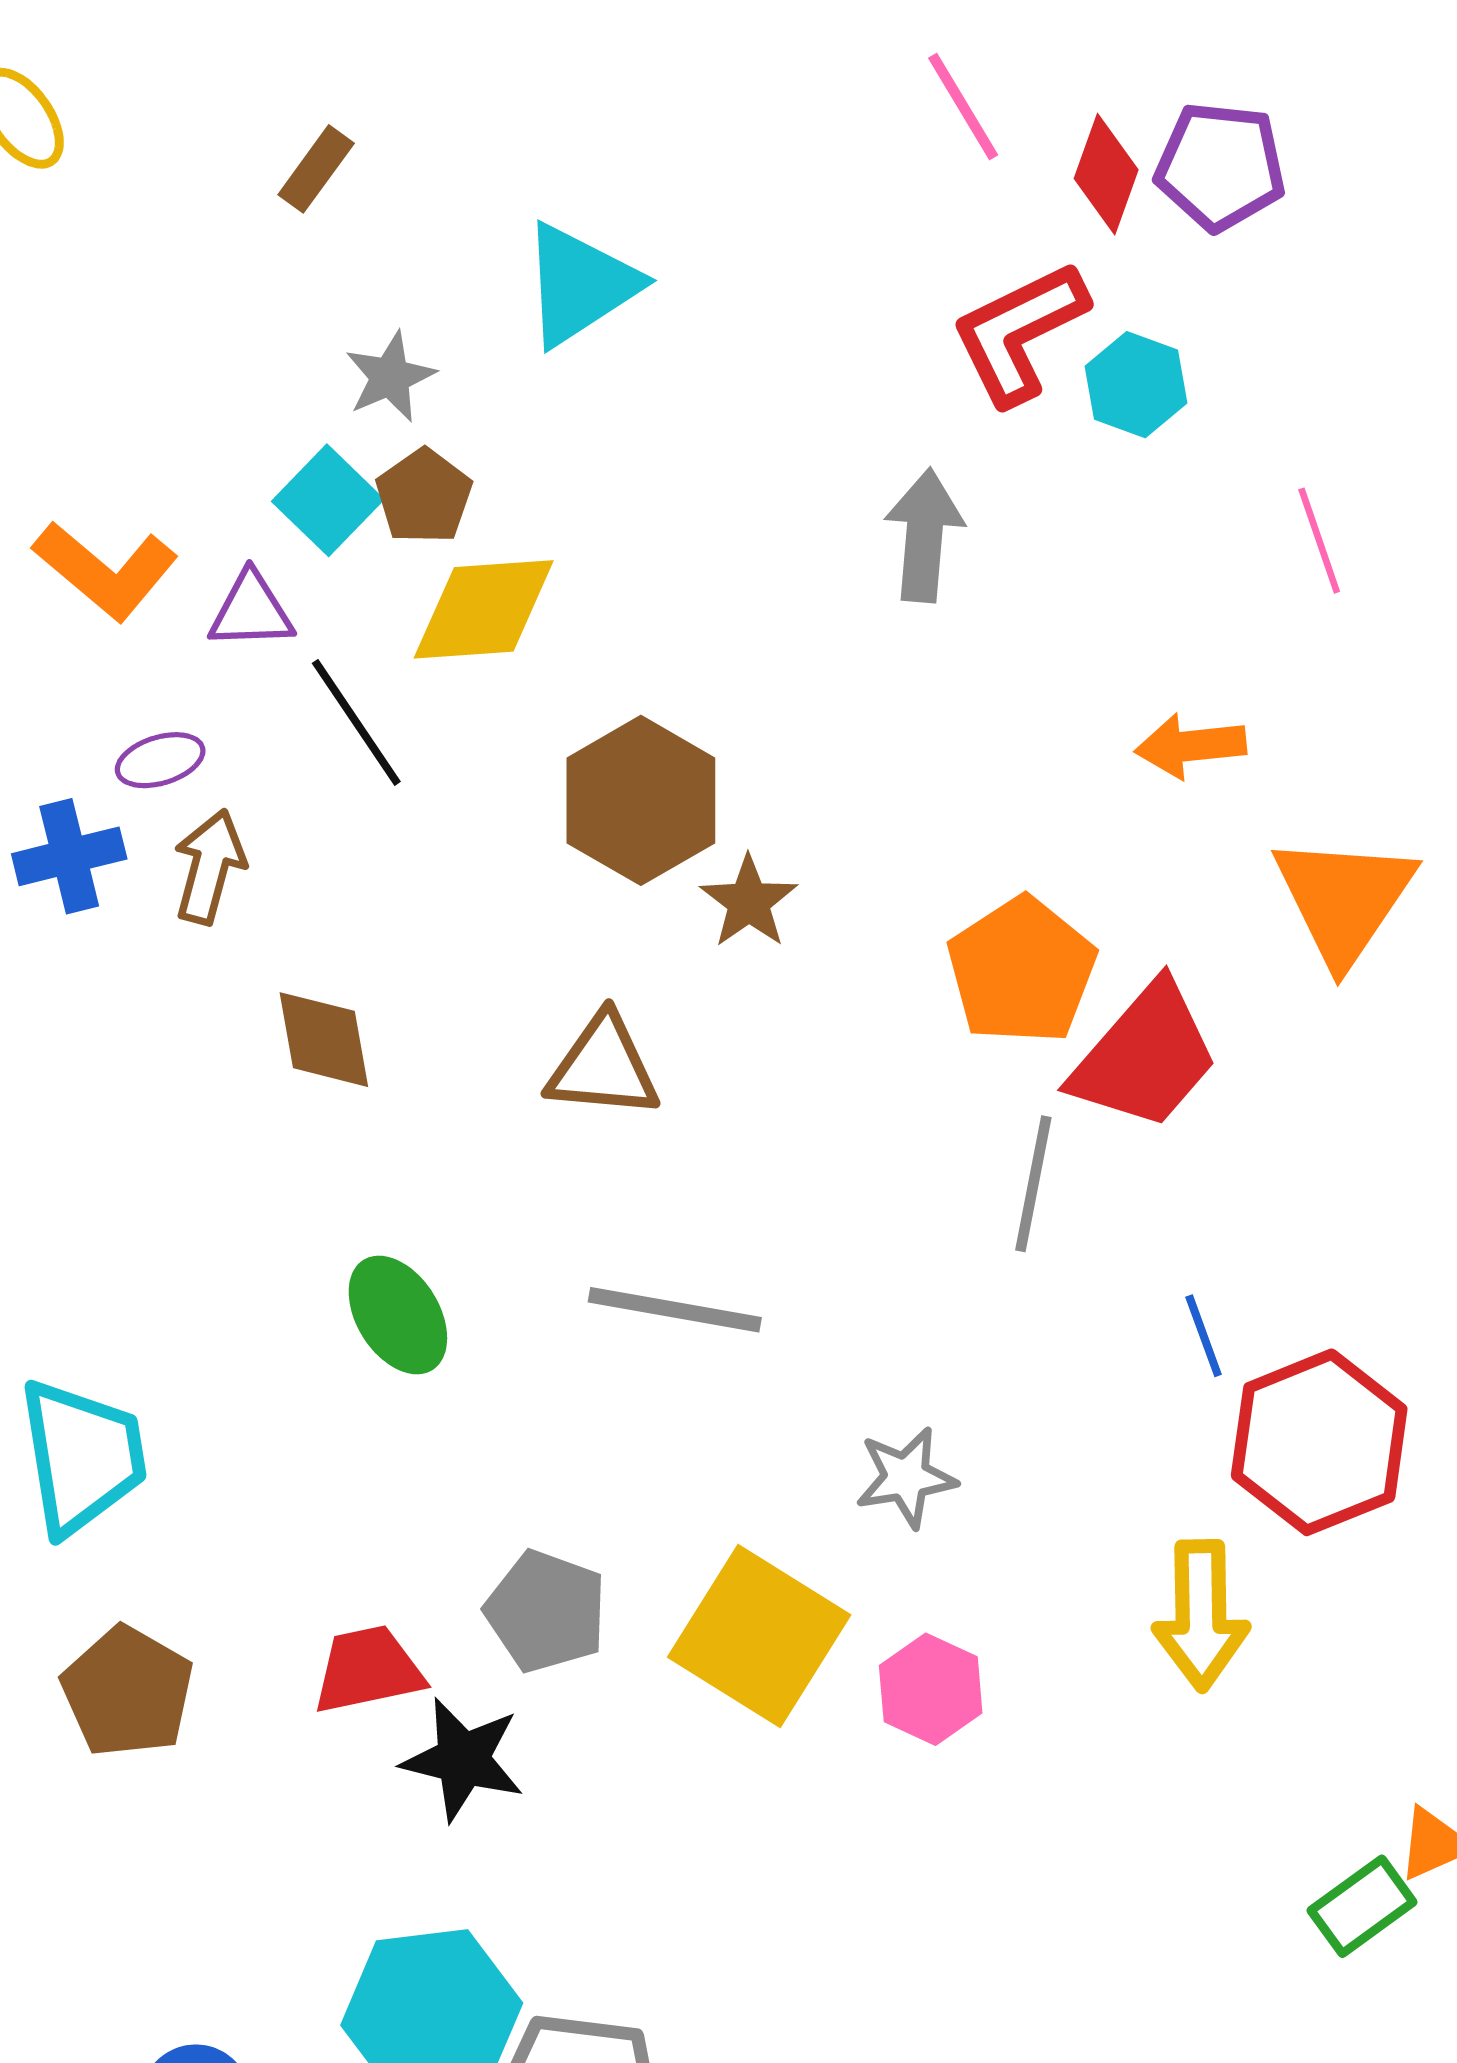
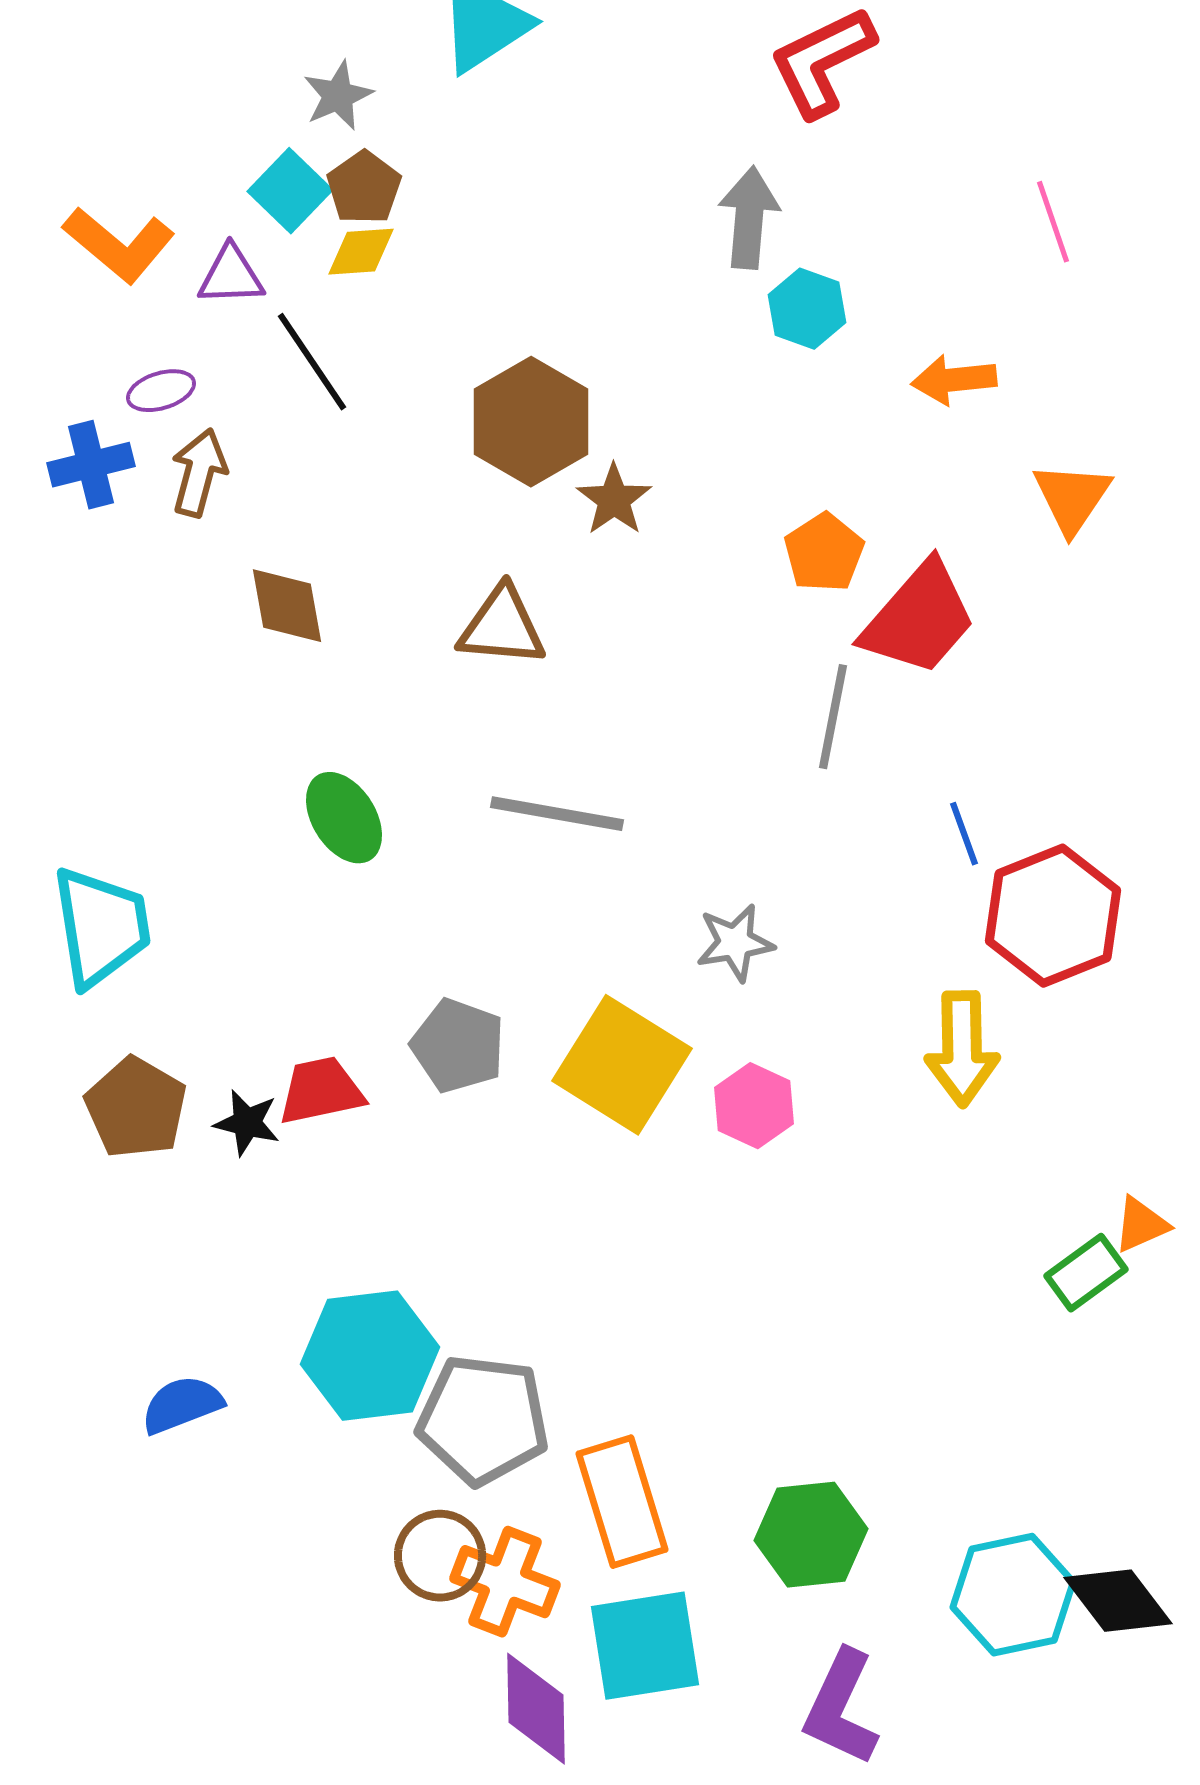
cyan hexagon: (1136, 385) -> (807, 309), moved
yellow diamond: (484, 609) -> (361, 252), moved, size x0.6
orange triangle: (1344, 899) -> (1072, 498), size x0.7
orange pentagon: (1022, 971) -> (824, 553), size x0.7
black star: (463, 1759) -> (247, 1123), moved, size x0.7

